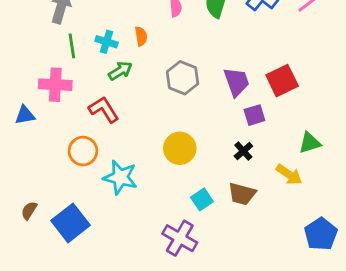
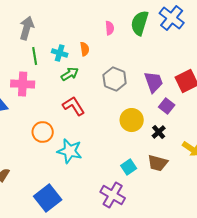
red L-shape: (104, 110) -> (74, 106), moved
purple square: (254, 115) -> (167, 106), turned -35
yellow circle: (180, 148) -> (132, 120), moved
blue square: (71, 223) -> (48, 198), moved

